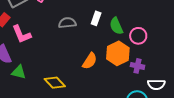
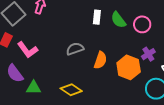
gray semicircle: (67, 23) -> (75, 49), moved
orange hexagon: (118, 53) -> (129, 67), moved
purple cross: (137, 66) -> (148, 54), turned -32

